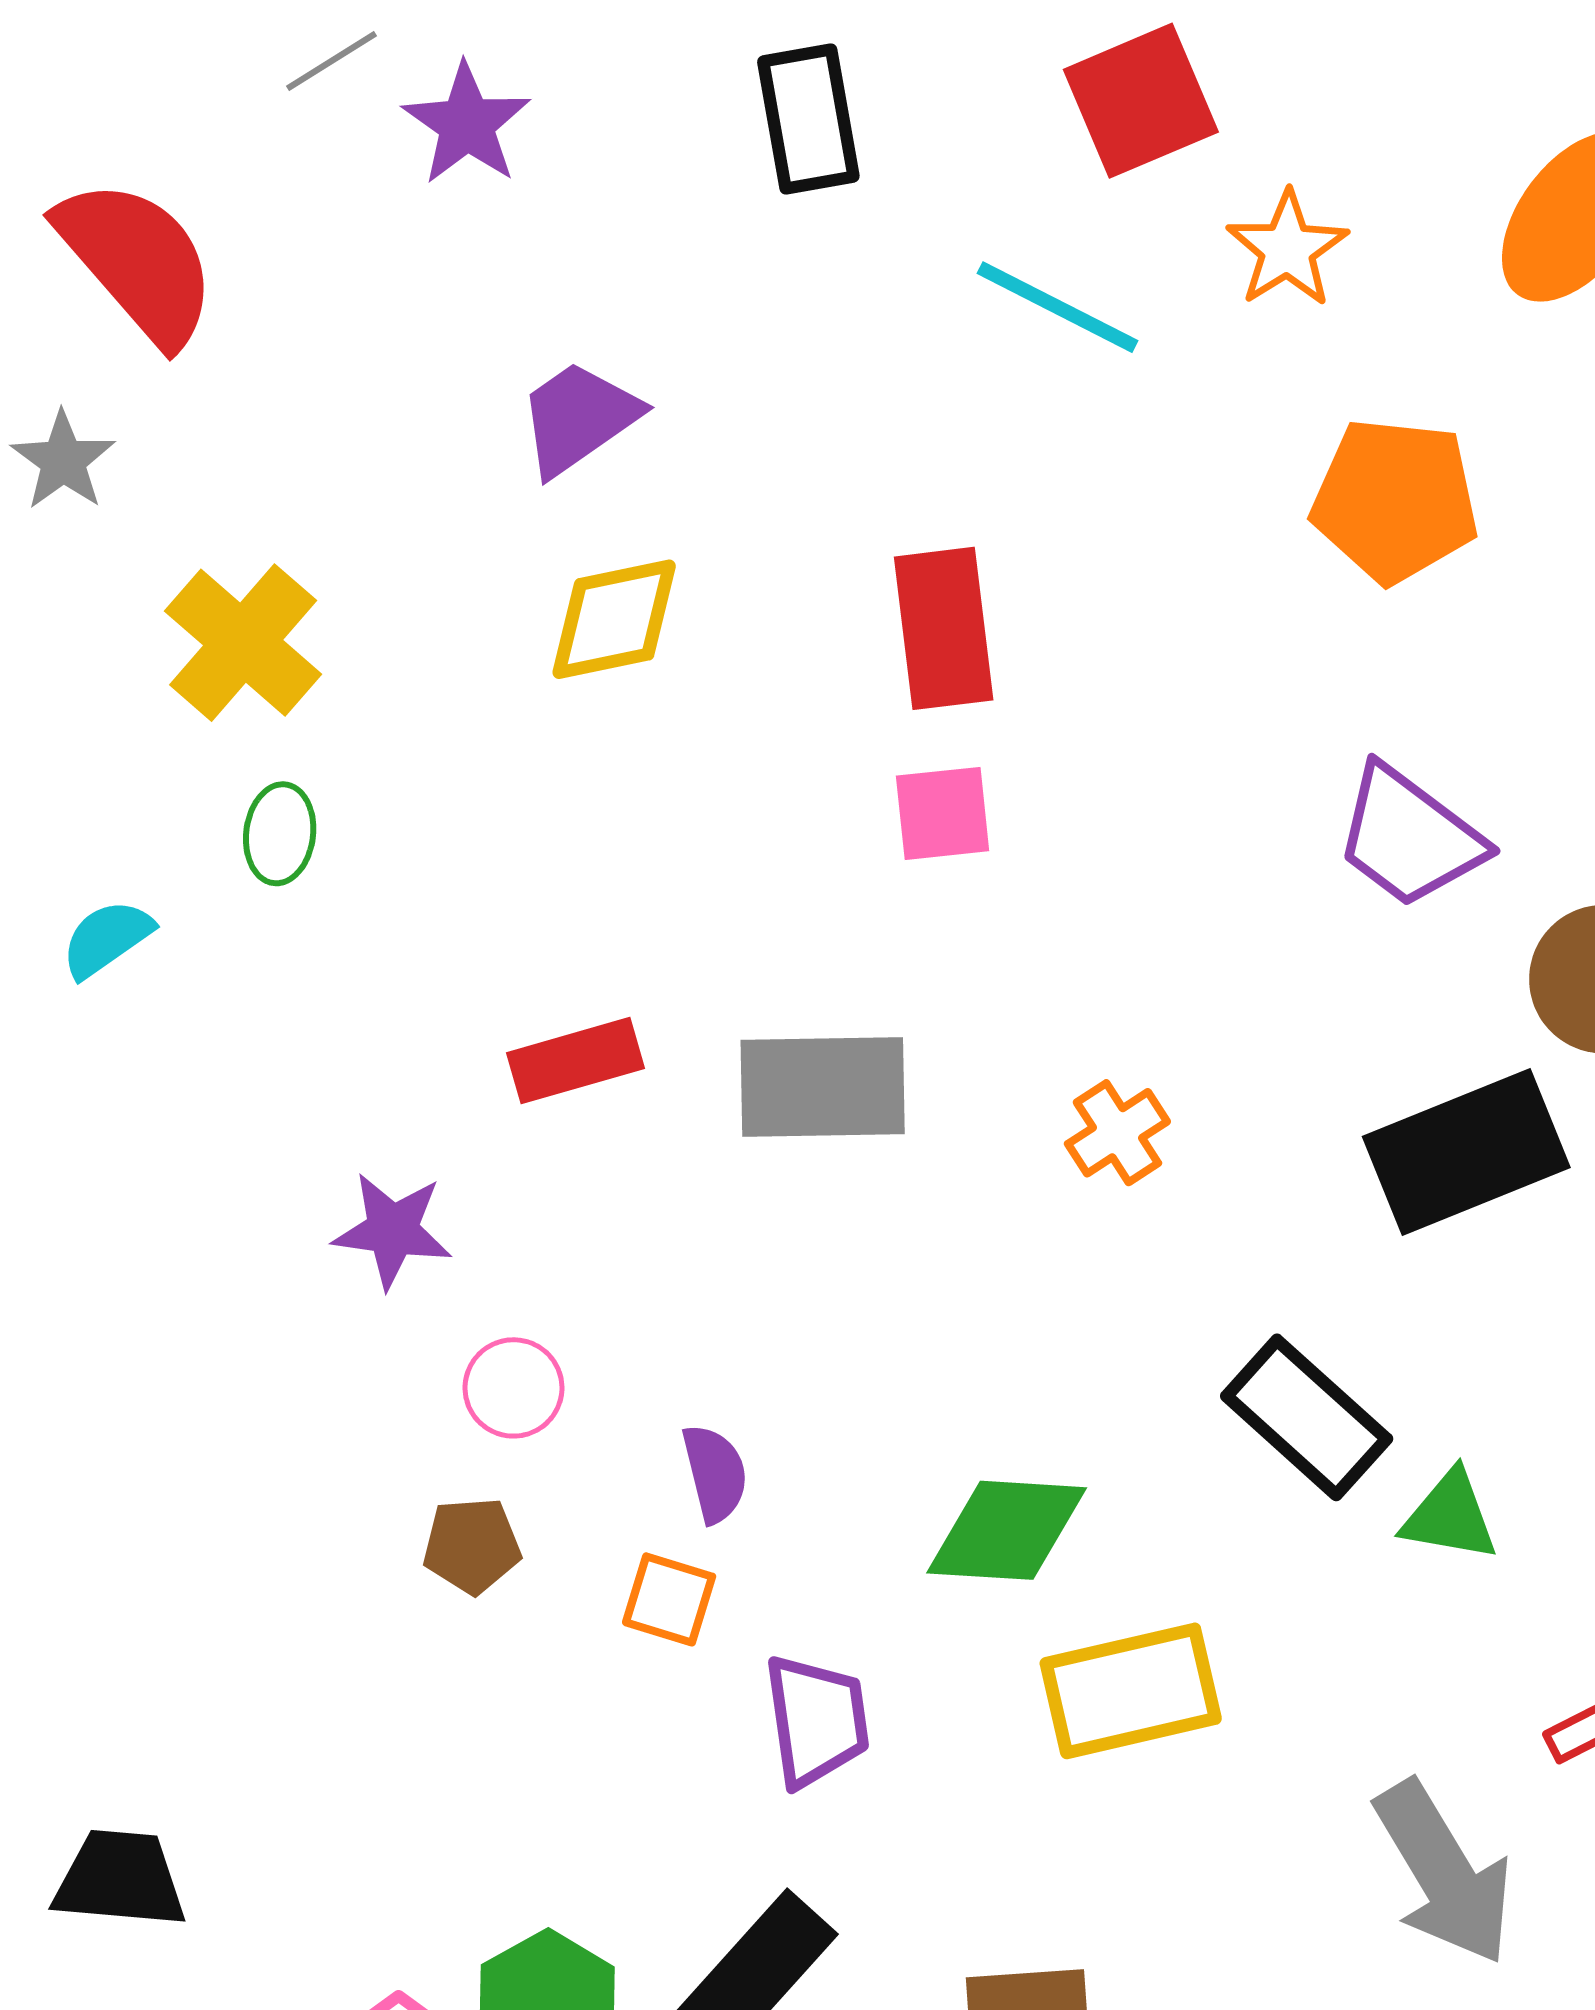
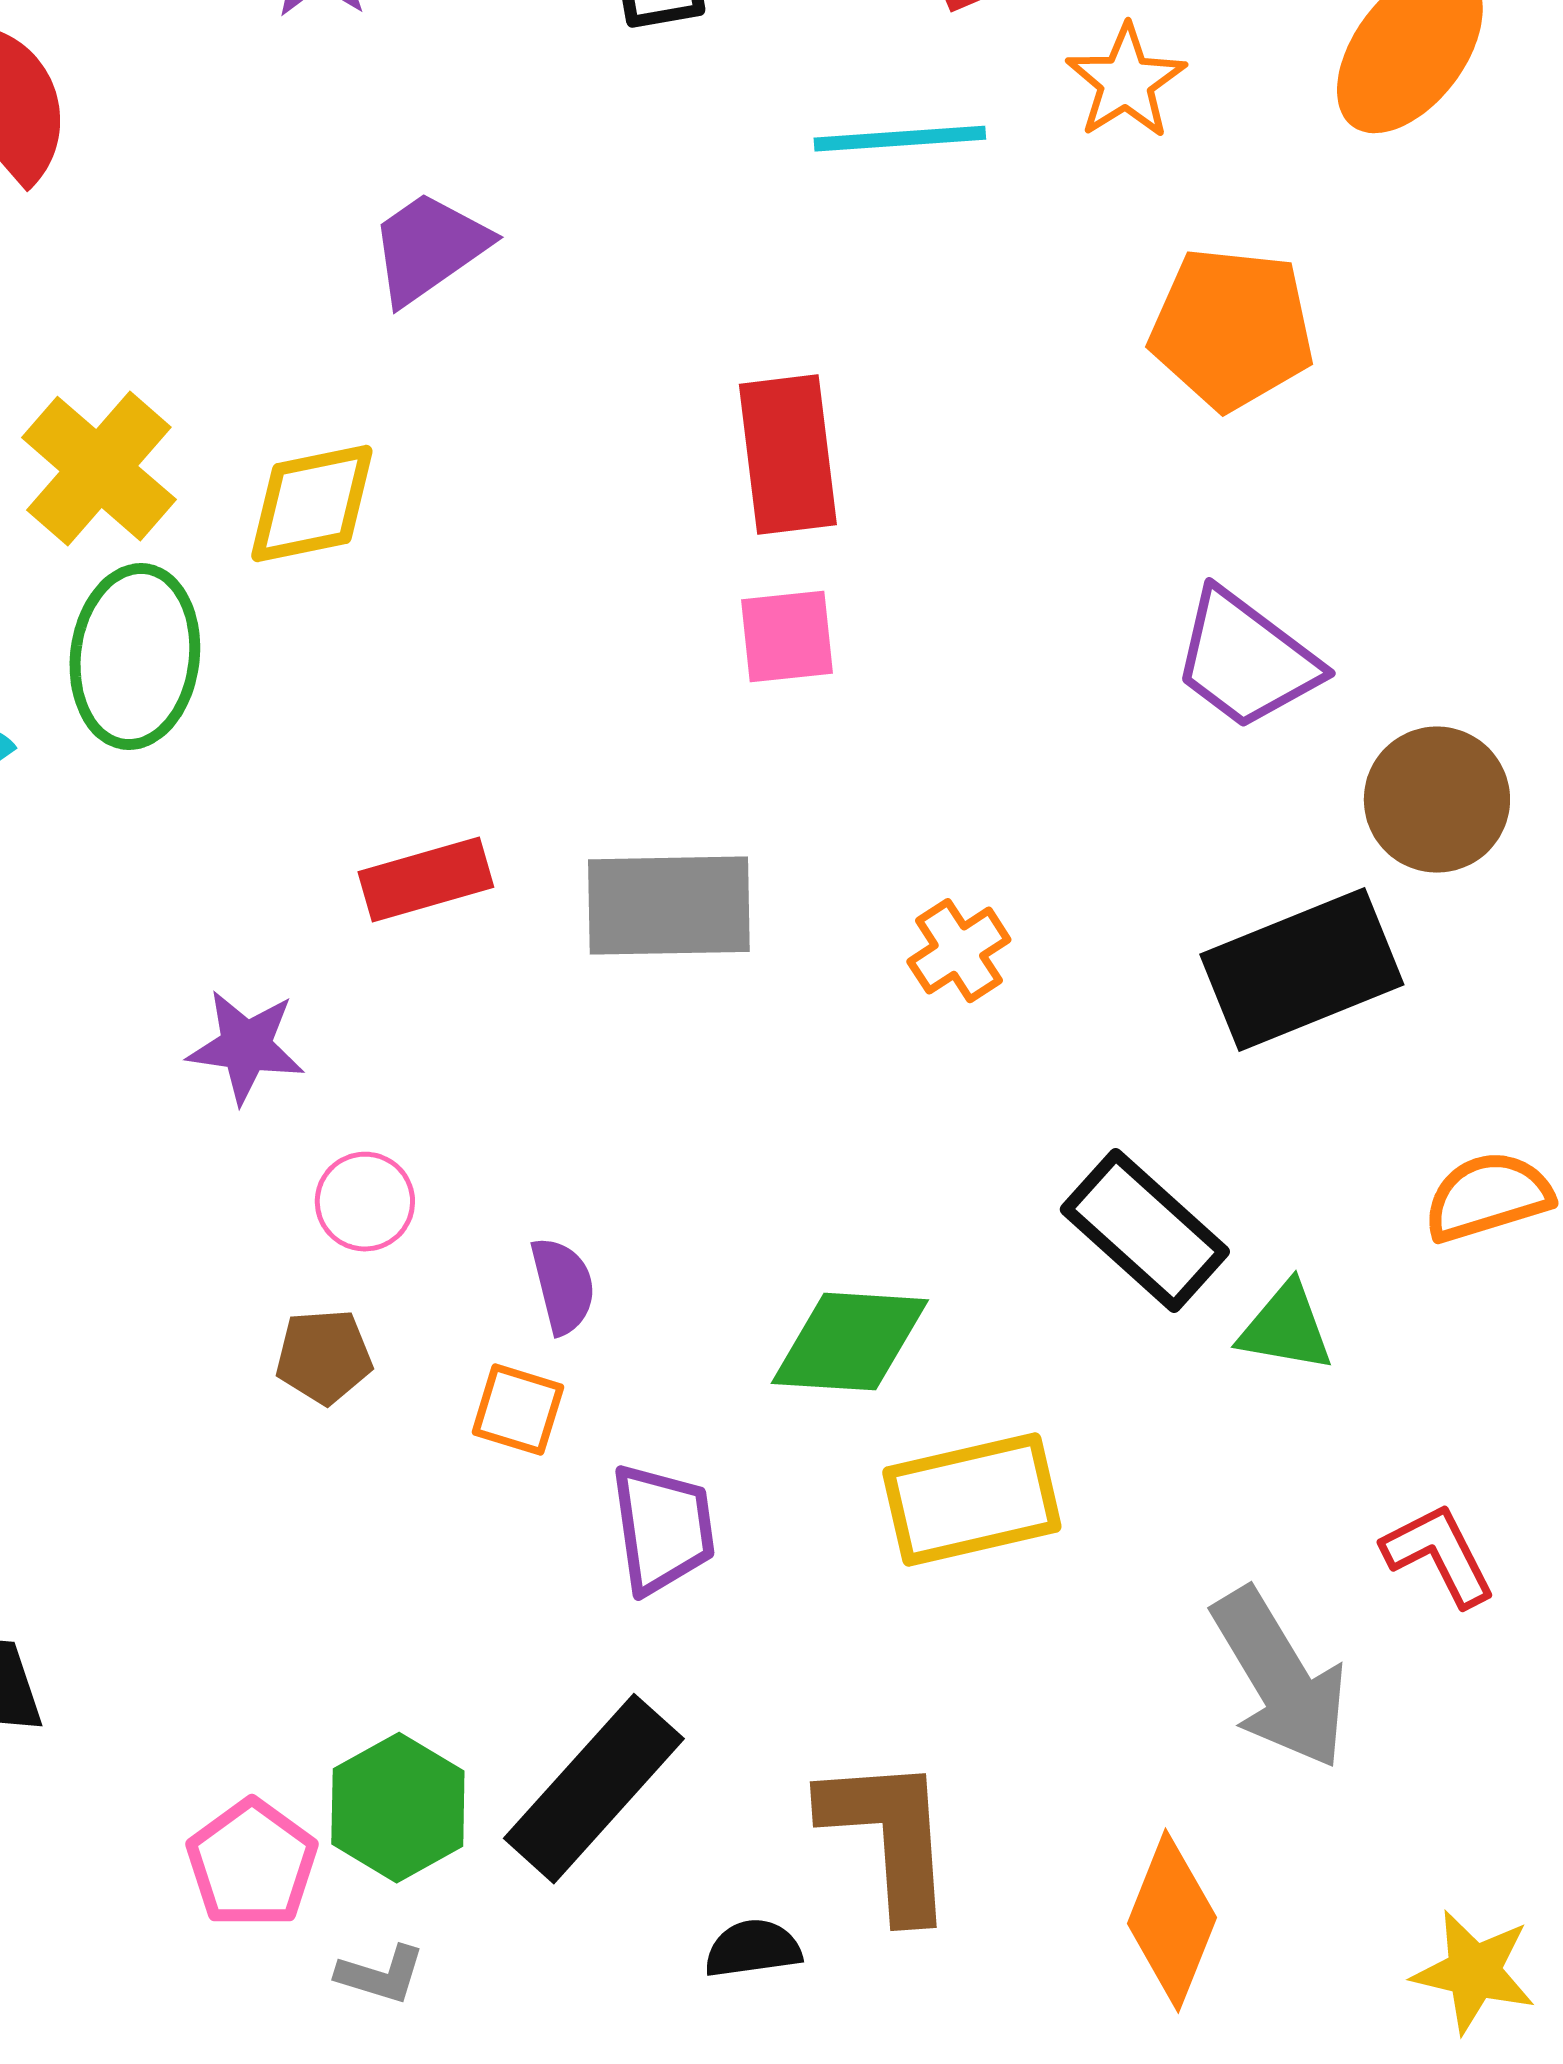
cyan line: (1057, 307) -> (900, 139), turned -31
yellow diamond: (614, 619) -> (312, 504), moved
green ellipse: (280, 834) -> (135, 657), size x1.8

